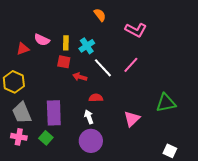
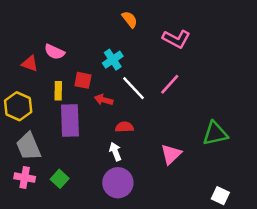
yellow rectangle: (66, 43) -> (58, 91), moved
red triangle: (23, 49) -> (30, 63), turned 40
purple rectangle: (54, 113) -> (70, 121), moved

